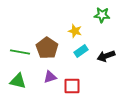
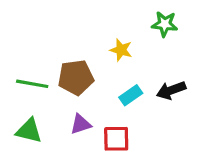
brown pentagon: (47, 48) -> (76, 77), turned 30
cyan rectangle: (81, 51) -> (131, 95), moved

